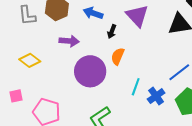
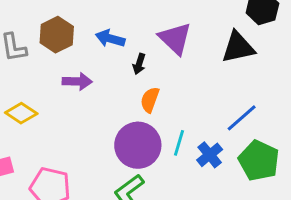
purple circle: (90, 71) -> (138, 145), moved

